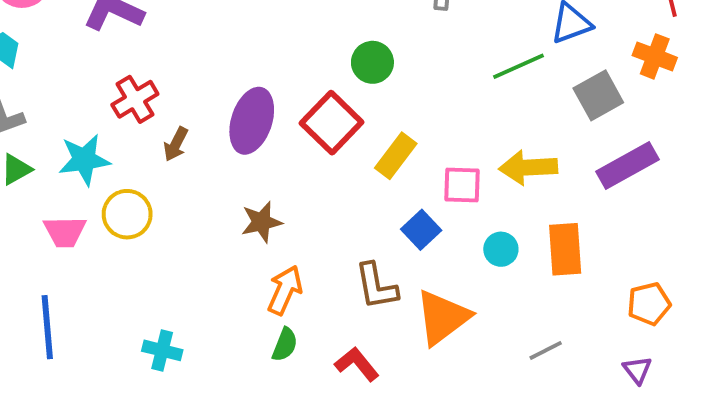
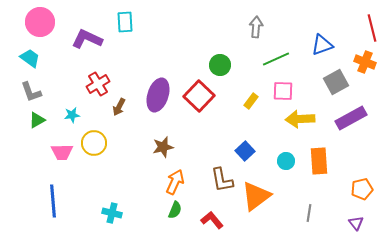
green line: (518, 66) -> (276, 59), moved
yellow rectangle: (396, 156) -> (251, 101), moved, size x0.7
cyan star: (84, 160) -> (72, 115), size x0.6
pink square: (462, 185) -> (283, 91), moved
gray line: (546, 350) -> (309, 213), turned -54

